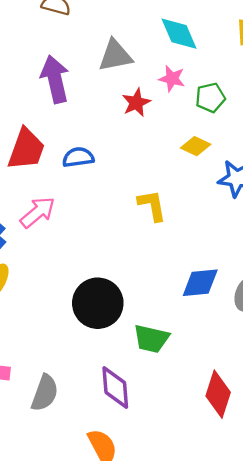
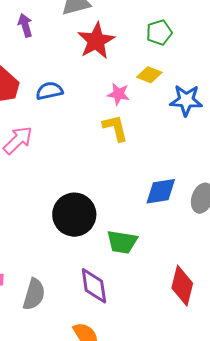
purple arrow: (55, 79) -> (25, 25), size x0.6
pink star: (172, 79) -> (118, 94), moved
red star: (136, 103) -> (96, 41), size x1.5

